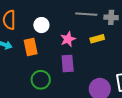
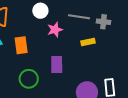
white circle: (41, 25) -> (40, 11), moved
pink star: (68, 39) -> (55, 30), moved

